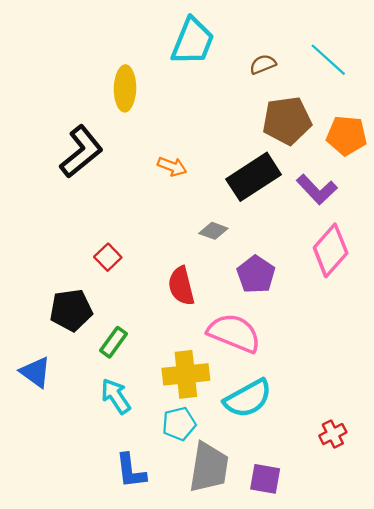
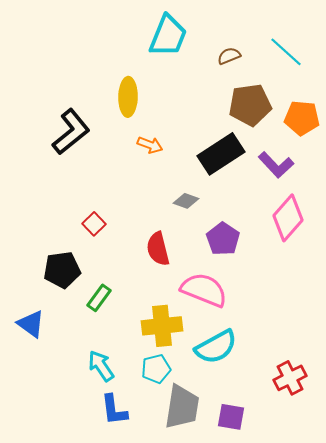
yellow ellipse: (125, 88) -> (128, 97), moved
cyan arrow: (116, 396) -> (101, 366), moved
red cross: (333, 434) -> (290, 378), size x1.4

